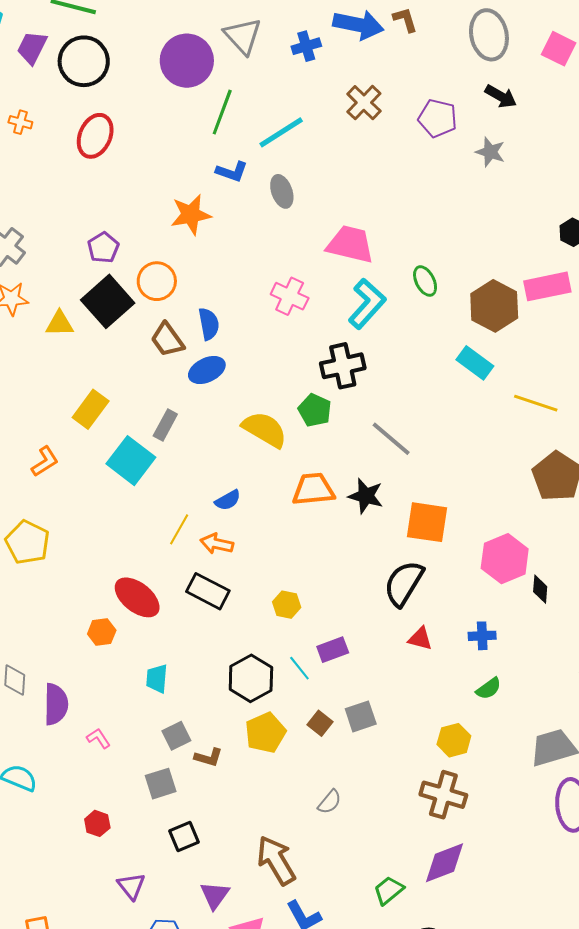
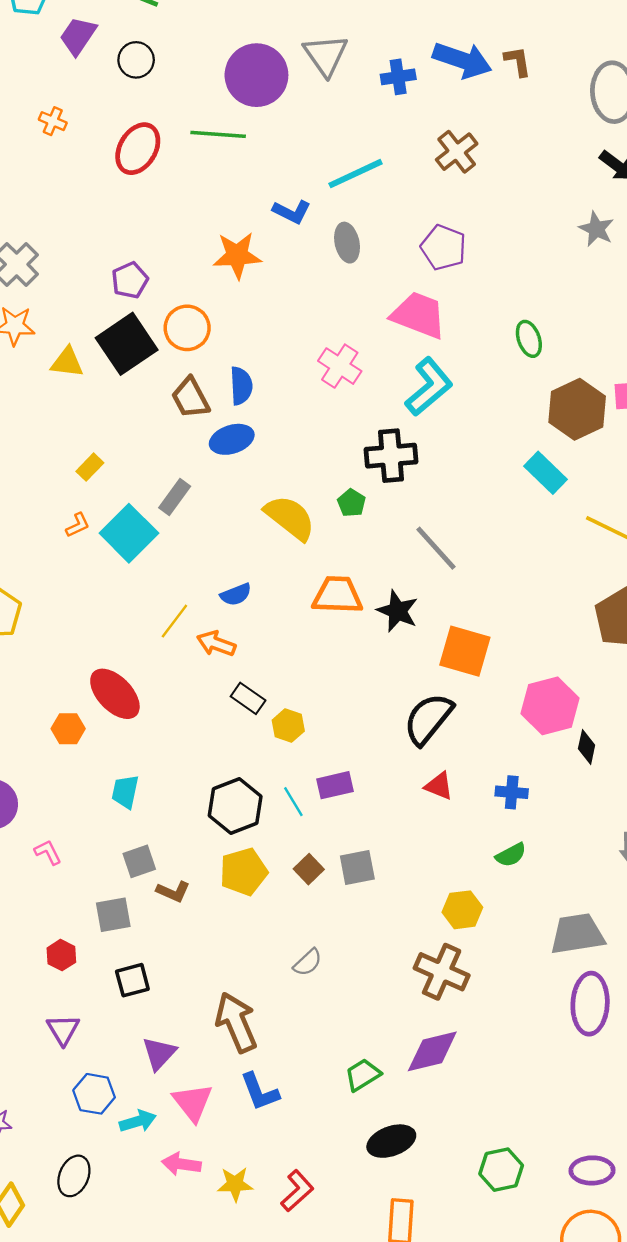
black circle: (84, 61) -> (136, 60), size x0.6
green line: (222, 112) -> (218, 134), moved, turned 66
purple pentagon: (438, 118) -> (443, 247), moved
green ellipse: (425, 281) -> (529, 339), moved
yellow rectangle: (91, 409) -> (90, 467), size x0.6
green pentagon: (315, 410) -> (351, 503), size x0.7
orange L-shape: (45, 461) -> (78, 525), moved, size x0.7
black rectangle: (208, 591) -> (248, 698), moved, size x0.7
red hexagon: (97, 823) -> (61, 955), moved

